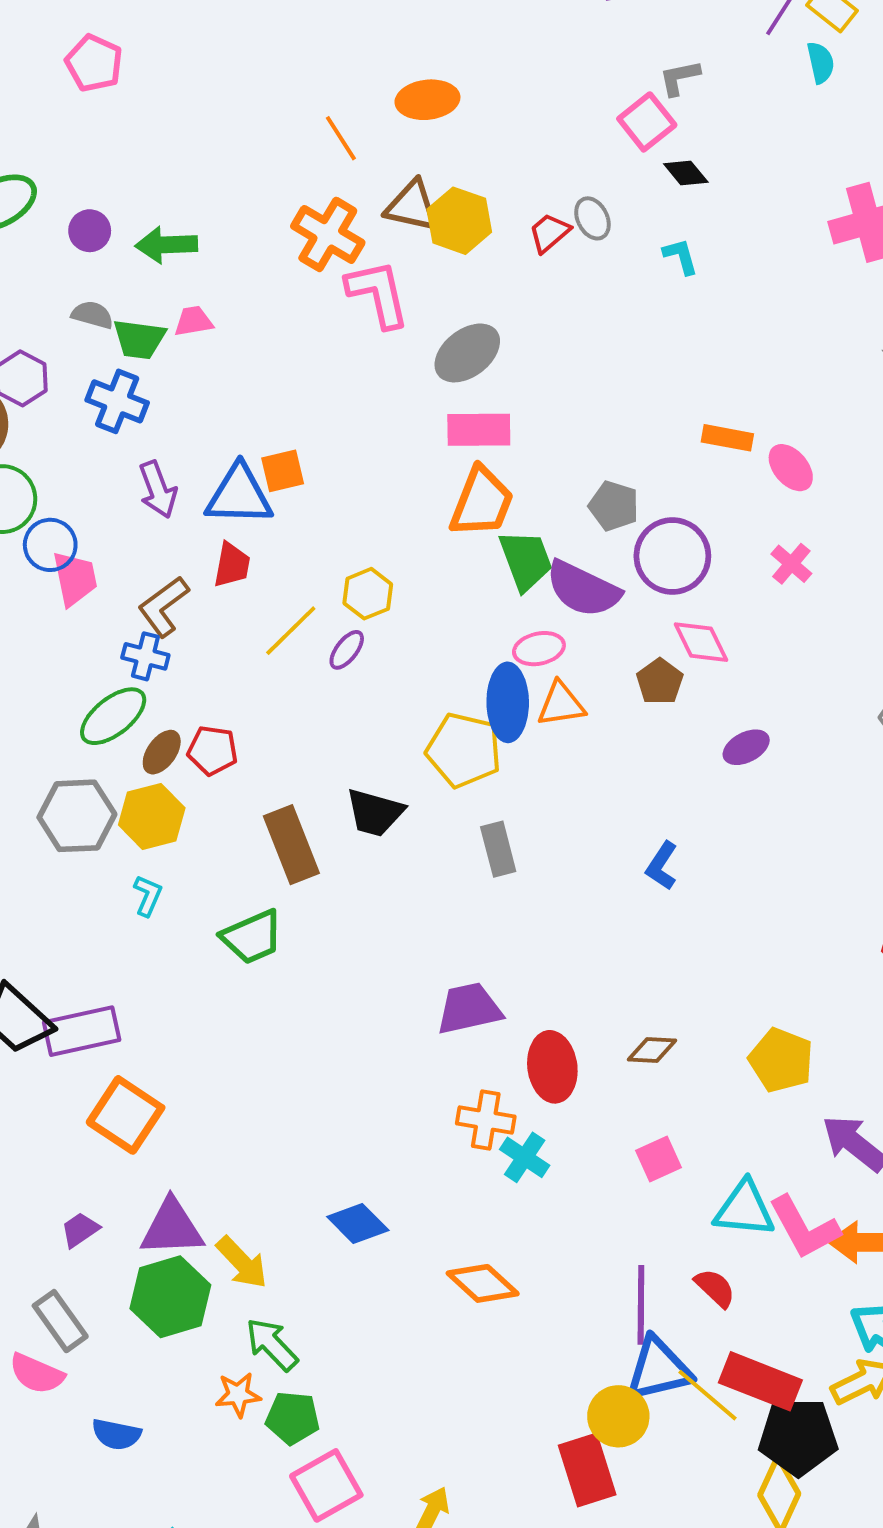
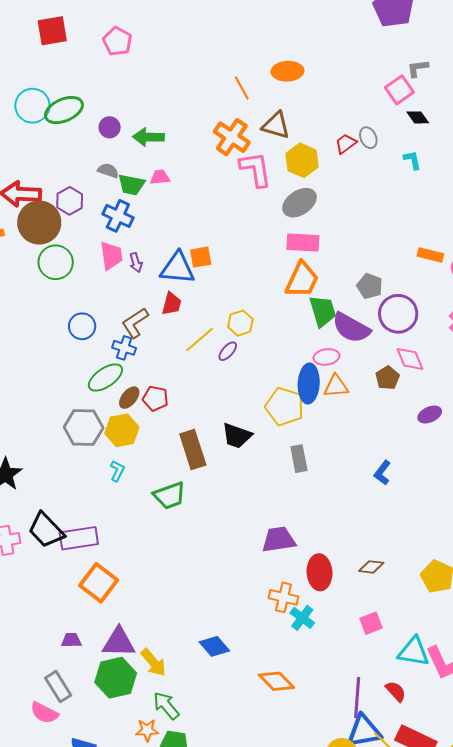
yellow hexagon: (459, 221) -> (302, 160), moved
purple arrow: (158, 490) -> (136, 263), size x0.7
blue circle: (50, 545) -> (82, 326), moved
pink trapezoid: (75, 579) -> (111, 256), moved
purple trapezoid: (80, 1230) -> (71, 640), turned 30

